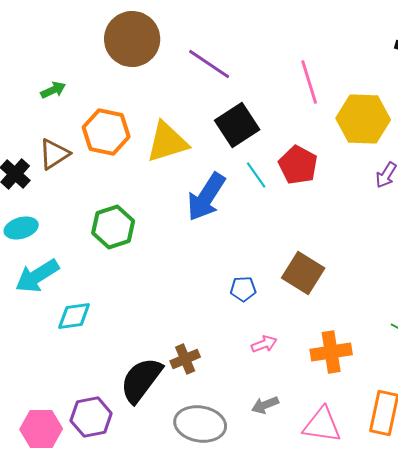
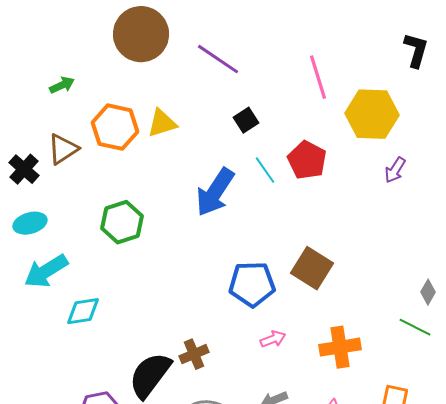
black square: (237, 125) -> (246, 120), size x0.6
yellow triangle: (167, 142) -> (162, 123), moved, size x0.7
blue pentagon: (243, 289) -> (252, 284), size x1.8

